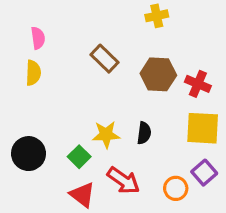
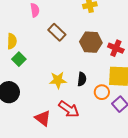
pink semicircle: (38, 38) -> (35, 10), moved
green square: (79, 157) -> (19, 59), moved
orange circle: (176, 188) -> (102, 92), moved

